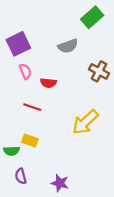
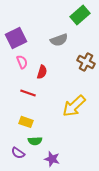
red semicircle: (48, 83) -> (42, 72), turned -80
green semicircle: (12, 151) -> (35, 141), moved
purple semicircle: (21, 176) -> (18, 153), turned -40

